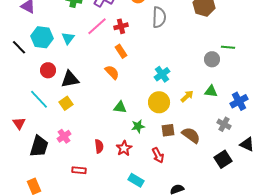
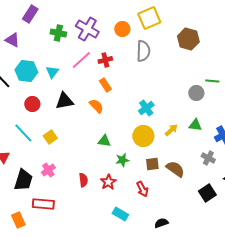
black triangle: (70, 79) -> (64, 101), moved
red rectangle: (79, 170) -> (43, 204), moved, size x1.5

